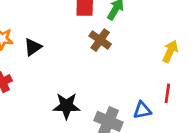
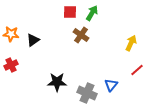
red line: (167, 93) -> (137, 70), moved, turned 40
blue triangle: (142, 110) -> (111, 85), turned -40

